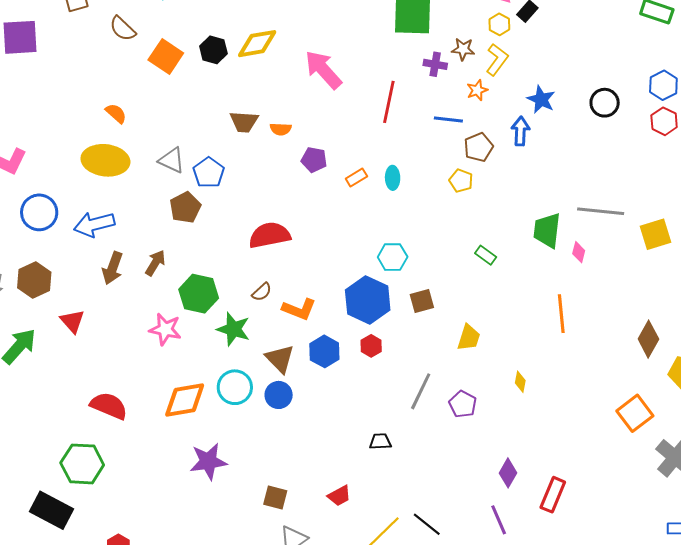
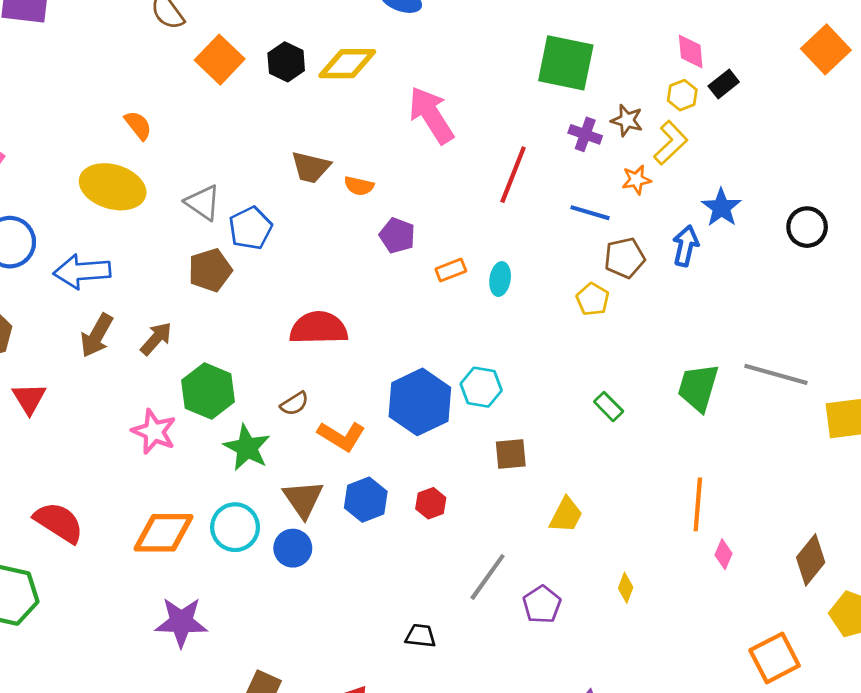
pink diamond: (579, 252) -> (724, 554), moved
blue hexagon: (368, 300) -> (420, 402), moved

